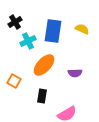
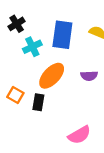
purple semicircle: (75, 73) -> (89, 76), moved
black rectangle: (42, 96) -> (38, 102), moved

